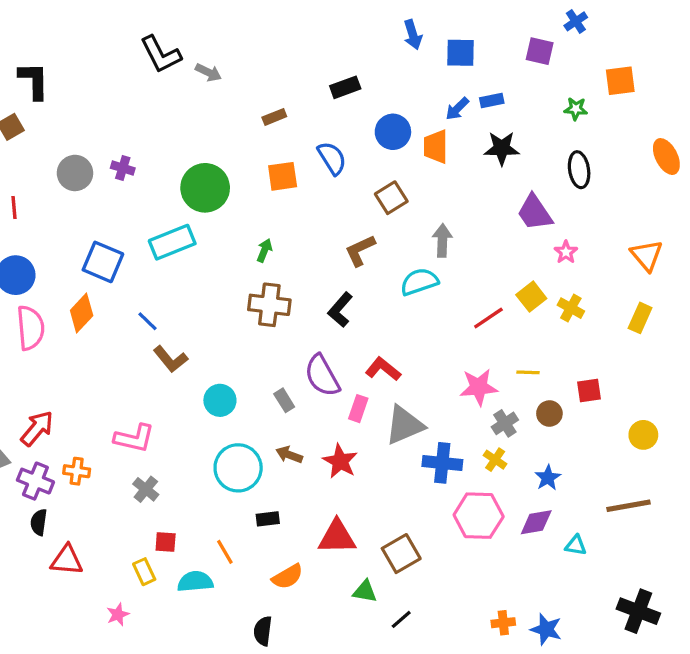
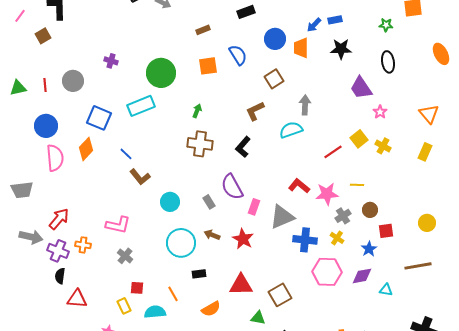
gray circle: (75, 173) -> (73, 81), moved
red L-shape: (383, 369) -> (299, 186), moved
red square: (589, 390) -> (386, 231), moved

